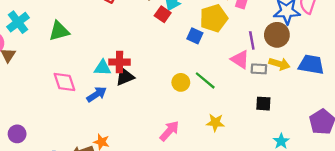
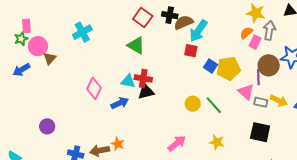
red square: (163, 14) -> (191, 51), moved, turned -32
yellow pentagon: (214, 18) -> (229, 68), moved
cyan cross: (18, 22) -> (82, 32), moved
green triangle: (59, 31) -> (136, 45), moved, turned 36
brown circle: (277, 35) -> (269, 65), moved
pink diamond: (64, 82) -> (94, 88), turned 35
black square: (263, 104) -> (260, 132), size x1.5

